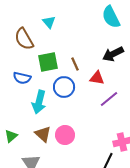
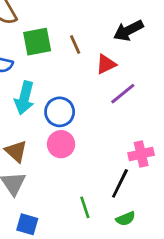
red triangle: (97, 78) -> (106, 64), turned -35
blue circle: (64, 87) -> (60, 112), moved
brown triangle: (43, 134) -> (16, 151), moved

